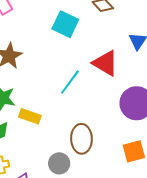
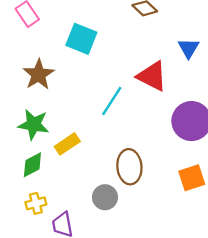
cyan square: (65, 24) -> (81, 39), moved
yellow rectangle: (30, 116) -> (67, 144), turned -50

